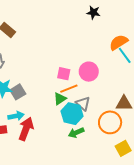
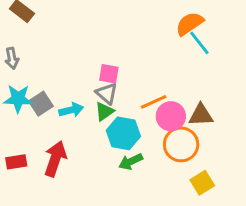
pink circle: (89, 72) -> (171, 116), moved
orange line: (69, 89) -> (154, 102), moved
gray triangle: (83, 104) -> (107, 93), moved
cyan arrow: (16, 116) -> (71, 110), moved

